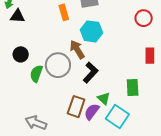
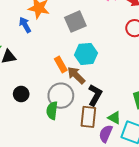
orange rectangle: (64, 12) -> (61, 64), moved
green semicircle: (36, 74) -> (52, 111), moved
brown rectangle: (76, 107) -> (88, 117), moved

